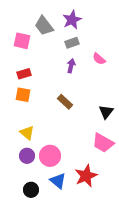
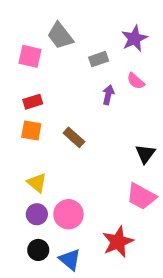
purple star: (72, 20) -> (134, 38), moved
purple arrow: (71, 66) -> (108, 95), moved
brown rectangle: (65, 102) -> (74, 137), moved
blue triangle: (58, 181) -> (70, 260), moved
black circle: (31, 190) -> (38, 250), moved

